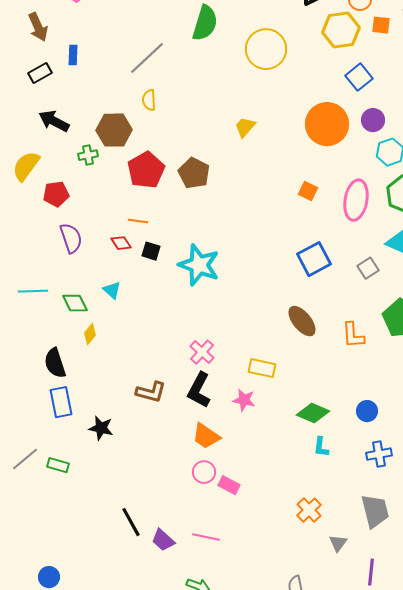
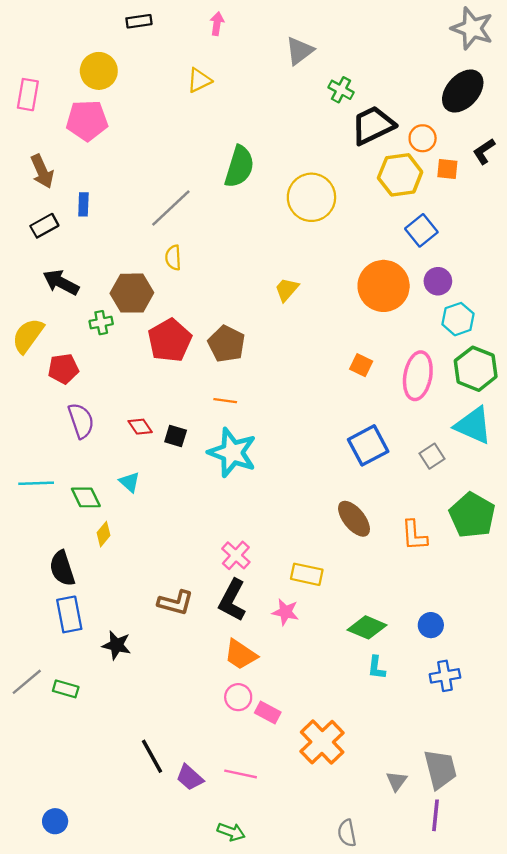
orange line: (138, 221) -> (225, 401), moved
orange cross: (309, 510) -> (322, 742), moved, size x1.5
gray trapezoid: (375, 511) -> (440, 769), moved

